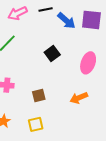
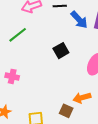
brown square: (39, 95) -> (66, 111), moved, turned 32

